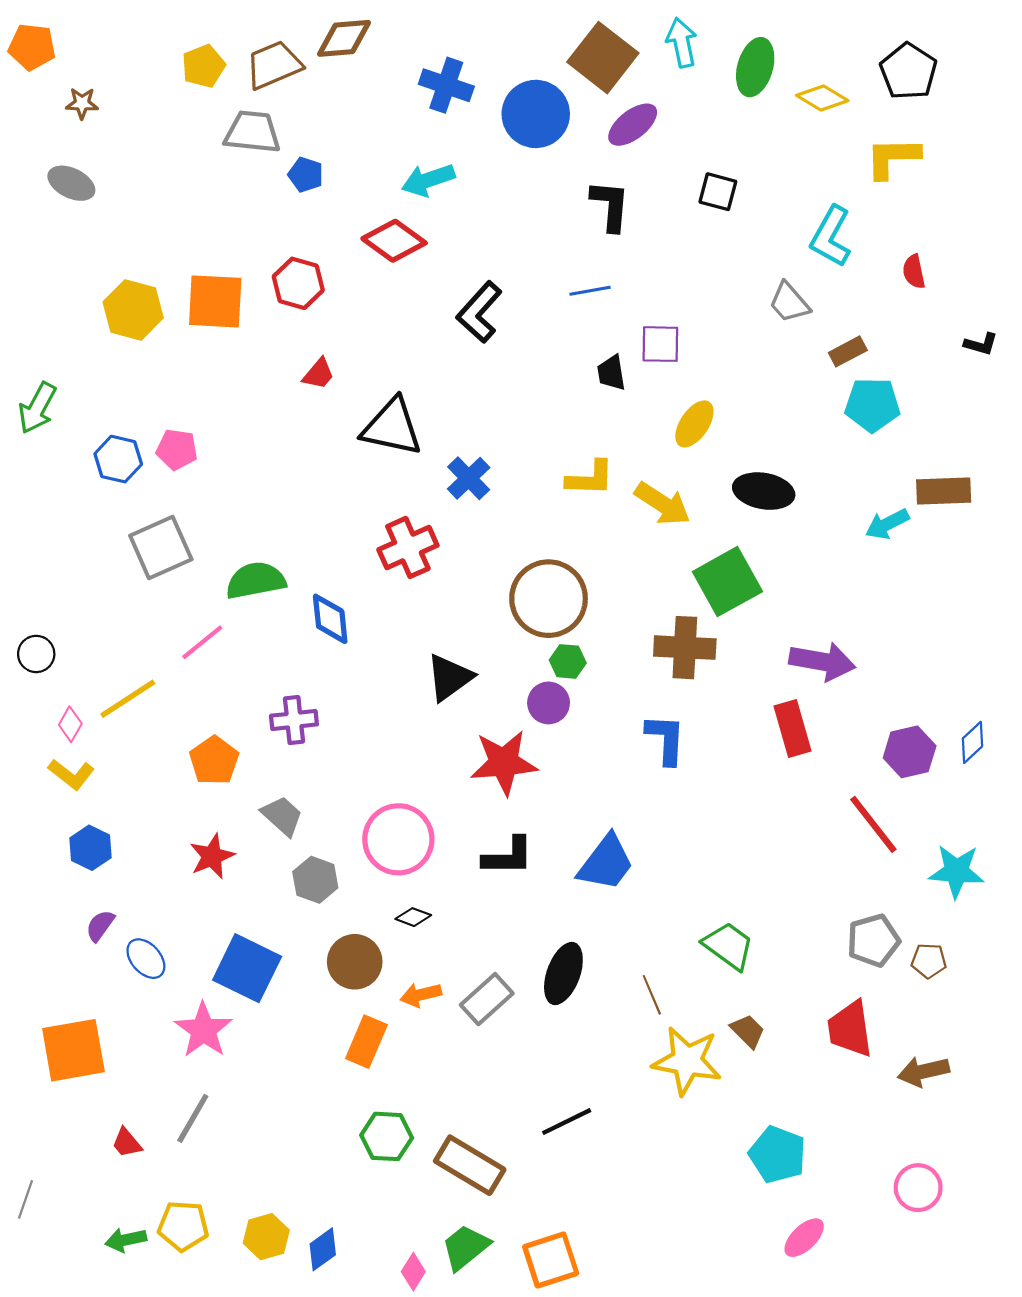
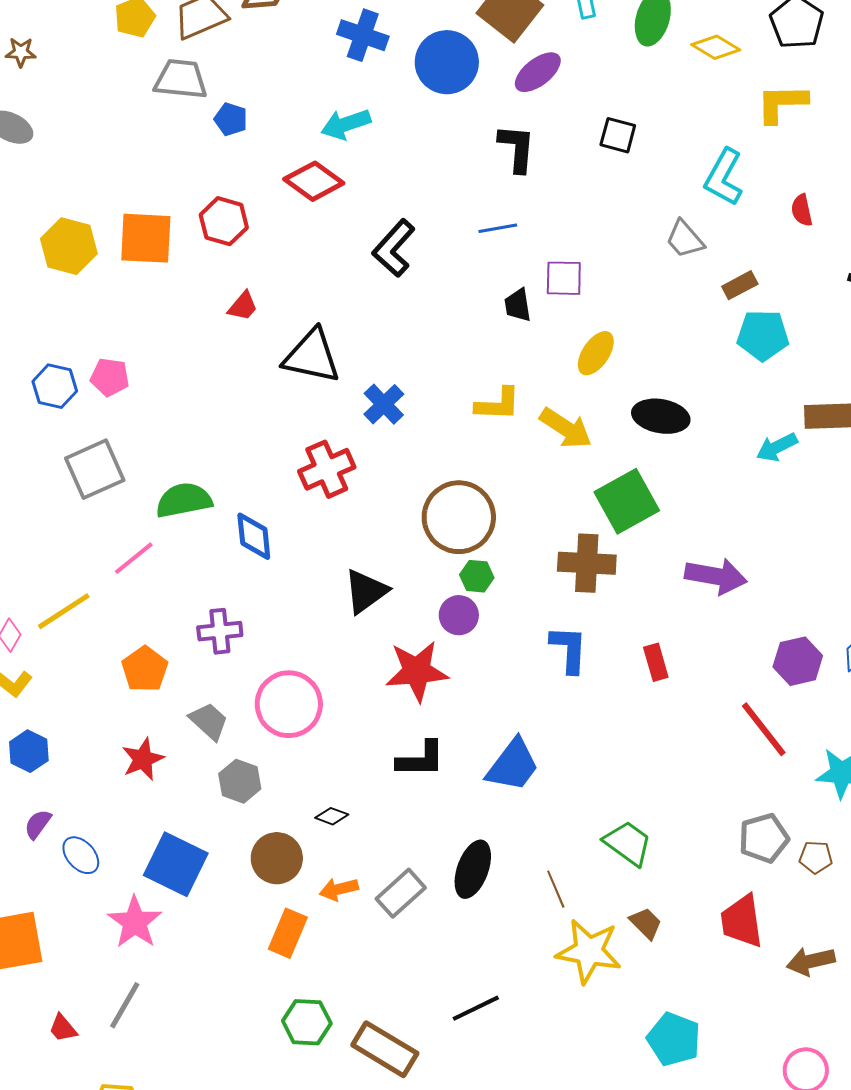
red rectangle: (792, 729) -> (656, 662), moved, size x0.7
pink circle: (398, 839) -> (289, 704), moved

